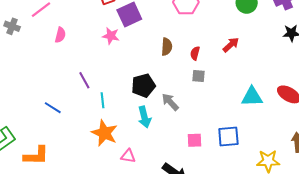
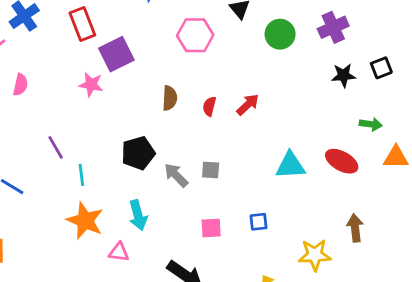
red arrow: (231, 45) -> (248, 105), moved
gray square: (199, 76) -> (211, 170), moved
cyan arrow: (144, 117) -> (138, 215), moved
blue square: (228, 136) -> (259, 222), size x0.6

